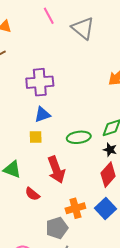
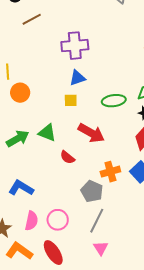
red arrow: (56, 170) -> (91, 133), turned -40
gray pentagon: (57, 228) -> (92, 191), turned -30

